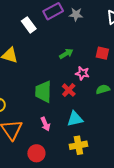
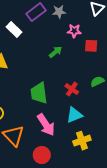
pink star: (82, 73) -> (74, 31), moved
red cross: (69, 90) -> (72, 89), moved
pink arrow: (45, 124) -> (46, 125), size x1.6

